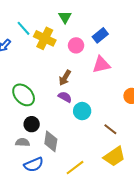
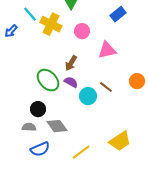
blue rectangle: (100, 35) -> (118, 14), moved
green ellipse: (24, 95) -> (48, 80), moved
brown line: (110, 129) -> (106, 87), moved
gray diamond: (51, 141) -> (57, 126), turned -45

